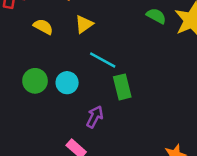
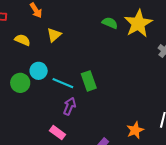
cyan line: (103, 60) -> (63, 83), moved
cyan circle: (67, 83) -> (39, 71), moved

